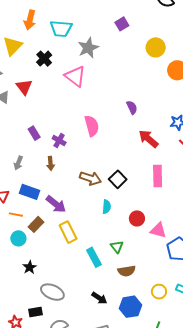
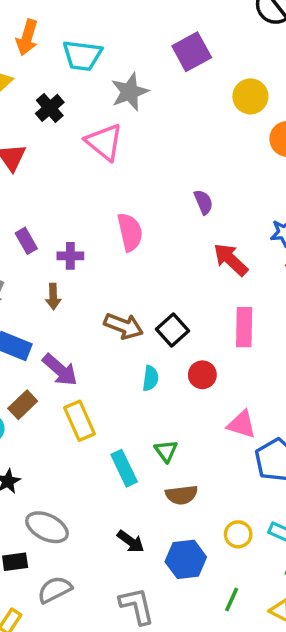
purple square: (122, 24) -> (192, 52), size x1.5
purple cross: (59, 140) -> (70, 256), turned -32
red circle: (137, 218) -> (202, 375), moved

